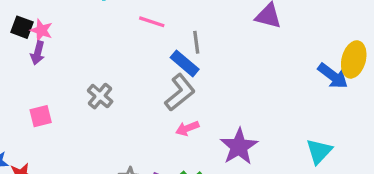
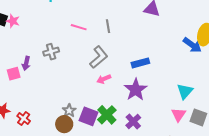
pink line: (152, 22) -> (79, 27), moved
purple arrow: (38, 53) -> (26, 63), moved
blue rectangle: (185, 63) -> (140, 63), moved, turned -54
gray cross: (100, 96) -> (51, 52), moved, turned 35

